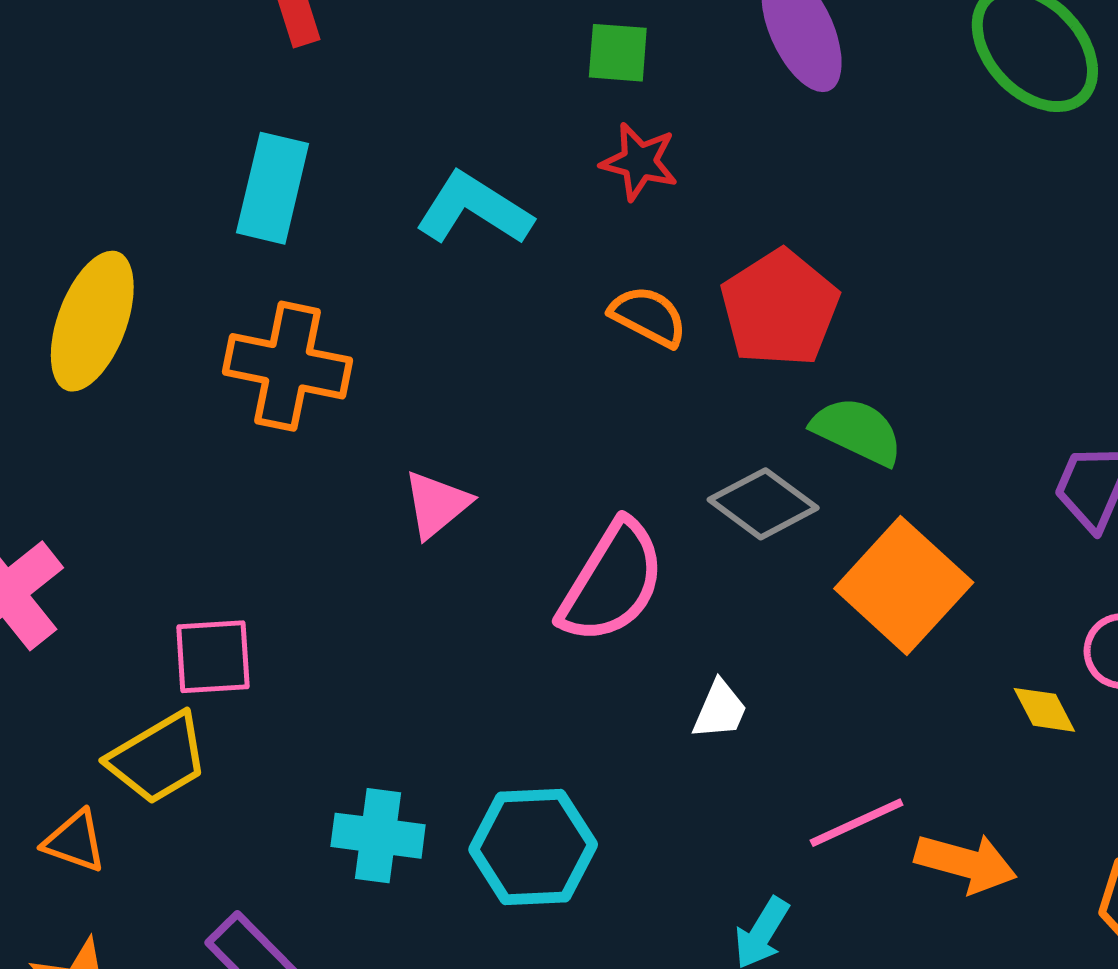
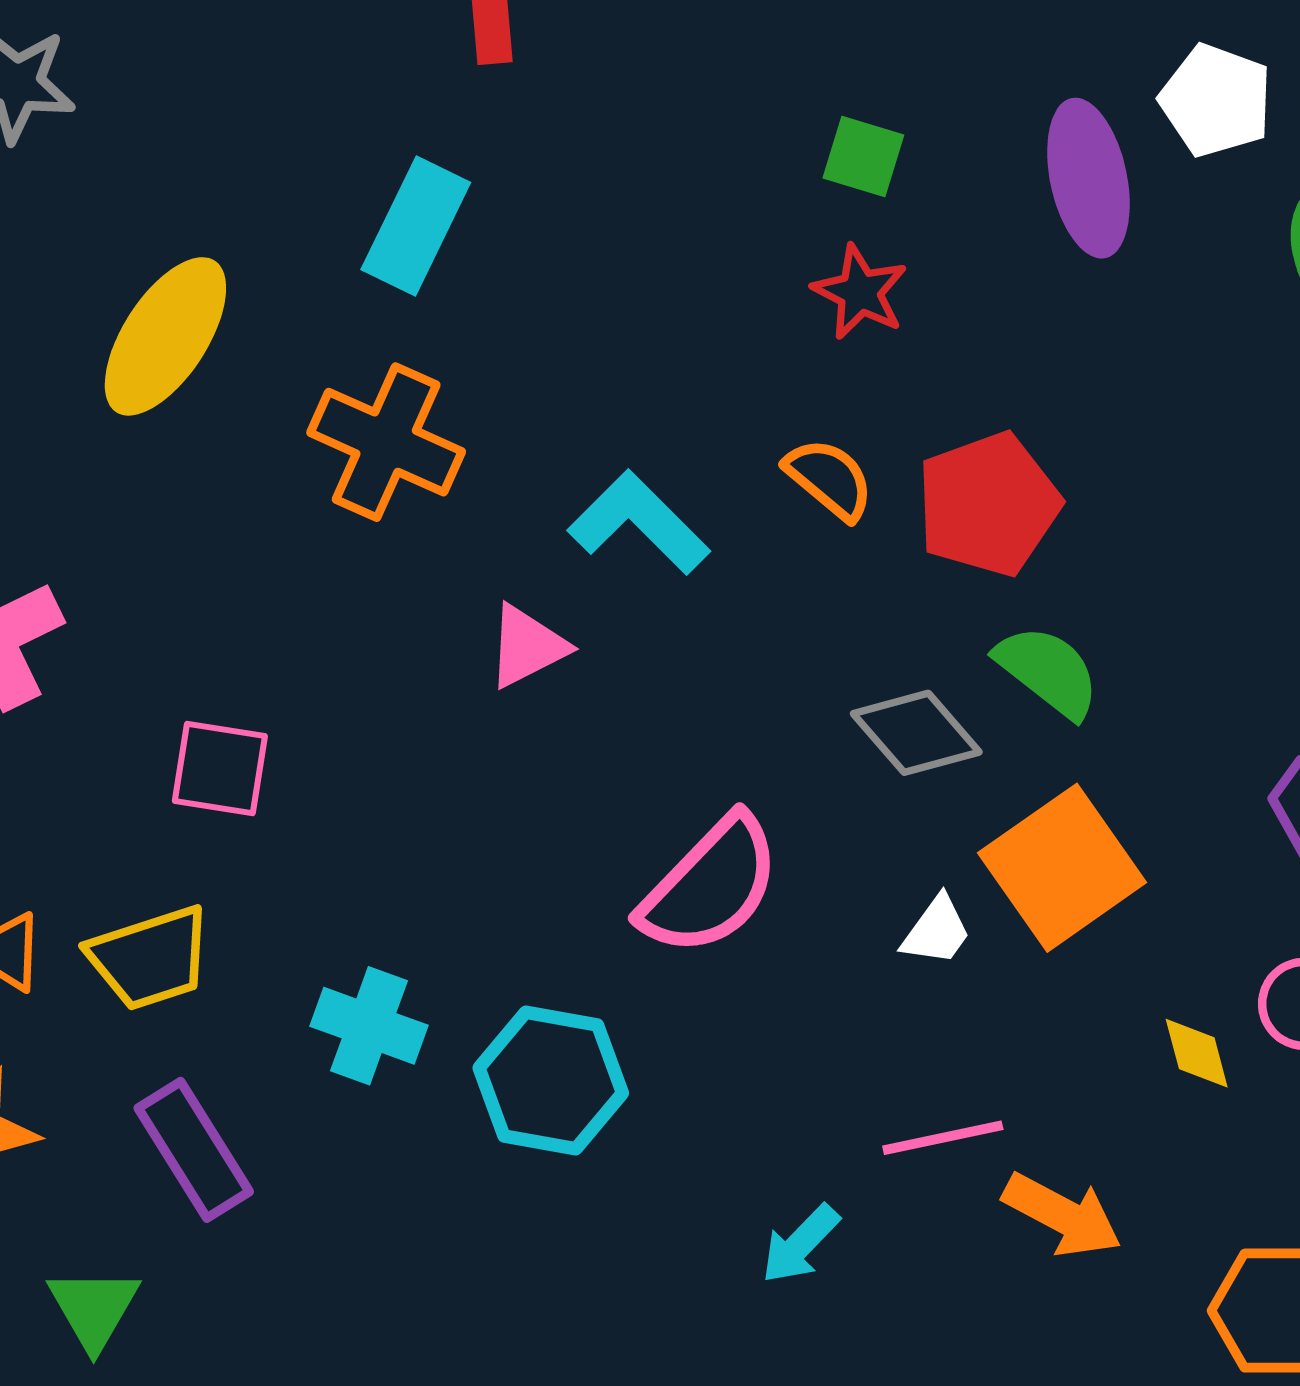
cyan L-shape: (474, 209) -> (639, 523), moved
pink semicircle: (612, 582) -> (710, 886), moved
white trapezoid: (720, 710) -> (937, 931), moved
yellow trapezoid: (158, 758) -> (150, 958), moved

